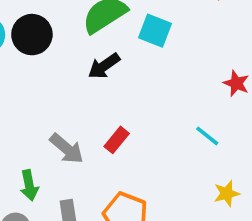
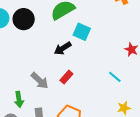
cyan square: (155, 31) -> (82, 32), moved
black arrow: (104, 66) -> (63, 48), moved

